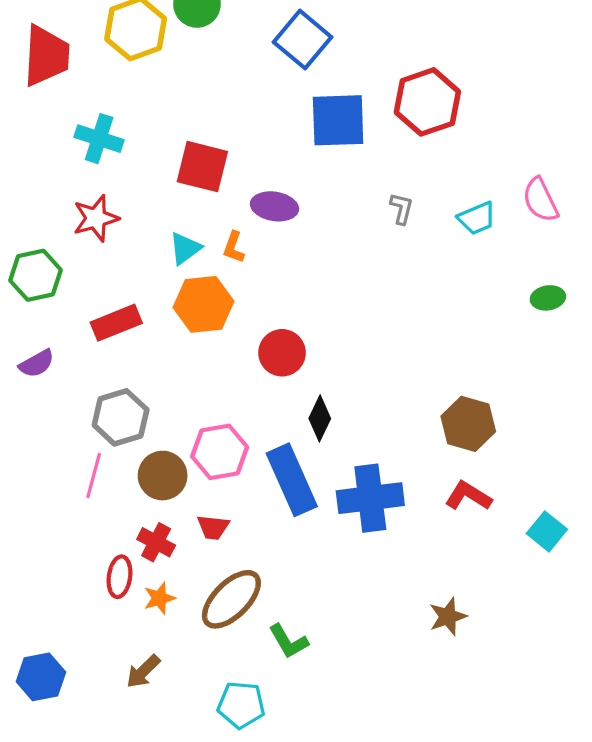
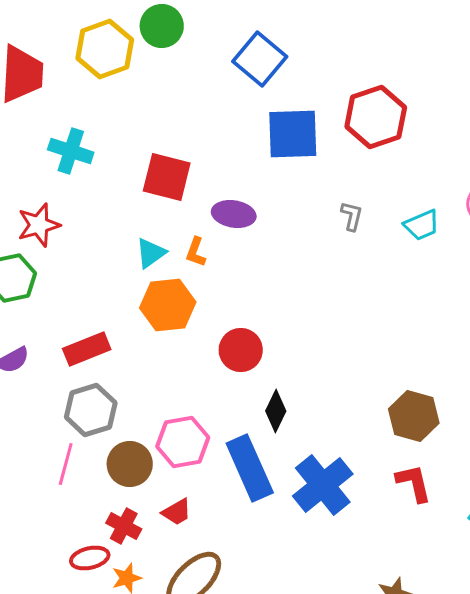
red star: (96, 218) -> (39, 225), moved
red rectangle: (116, 323) -> (87, 349), moved
red L-shape: (468, 496) -> (414, 483), turned 45
blue cross: (370, 498) -> (323, 485), turned -32
red trapezoid: (213, 527) -> (177, 512), turned -36
red ellipse: (119, 577) -> (90, 558), turned 69

